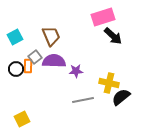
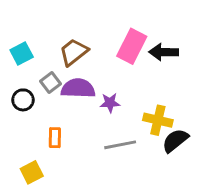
pink rectangle: (103, 17) -> (132, 46), moved, turned -45
brown trapezoid: (51, 36) -> (74, 52), turned -105
black arrow: (113, 36) -> (164, 52), turned 138
orange rectangle: (28, 66) -> (55, 138), moved

